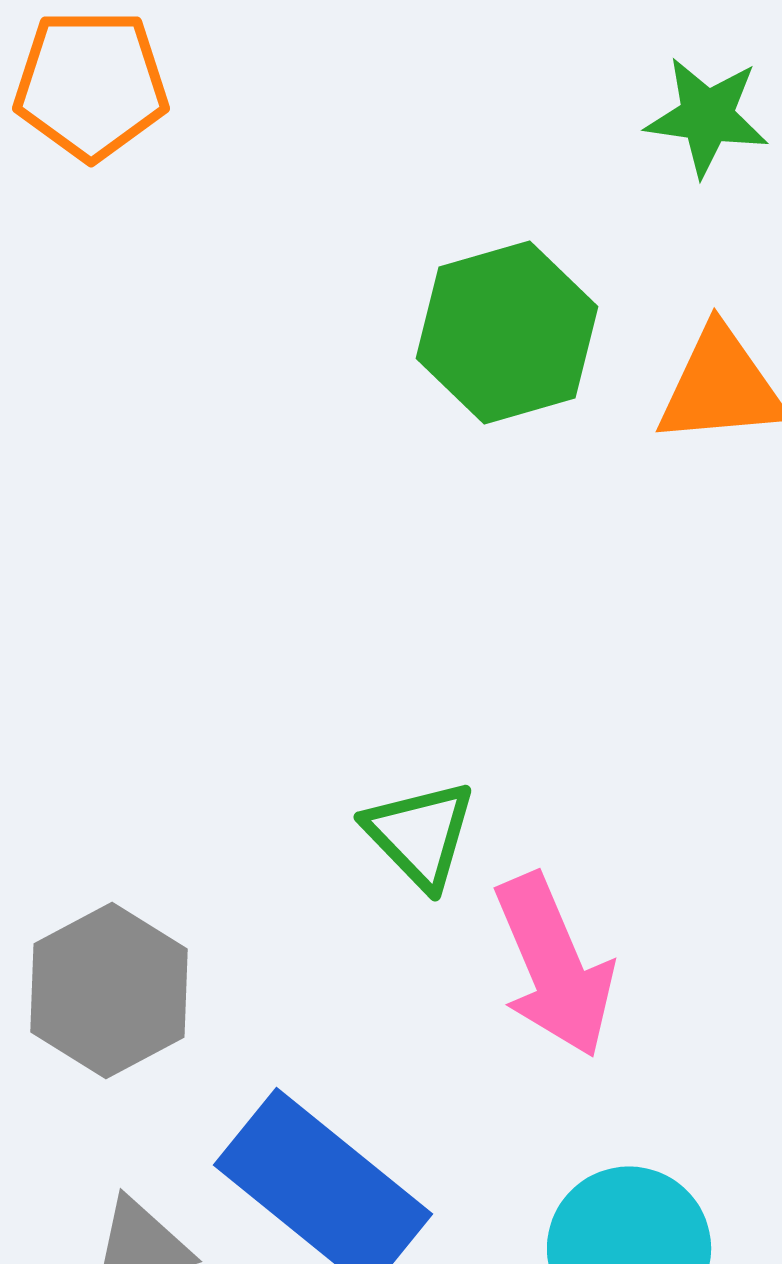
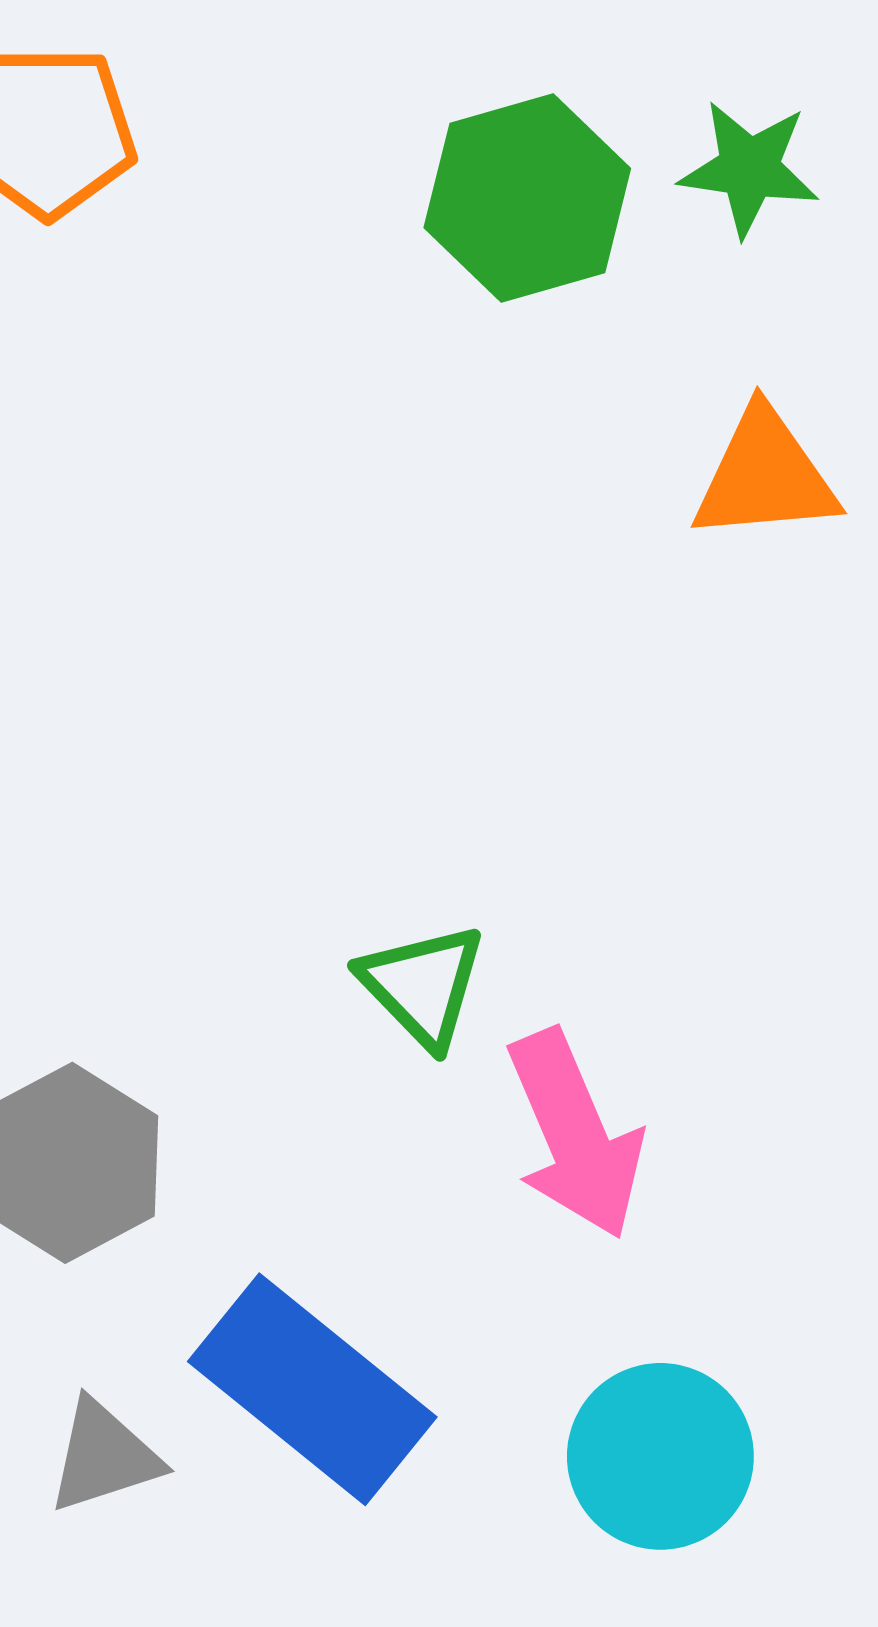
green hexagon: (507, 332) -> (527, 198), moved

